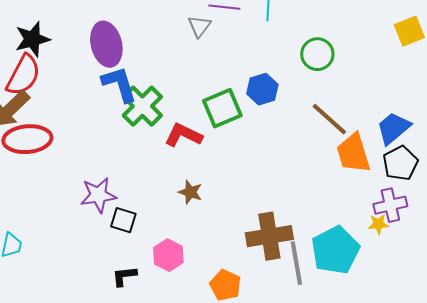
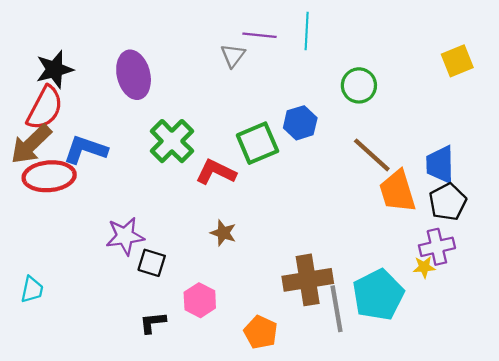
blue L-shape: (119, 84) -> (85, 150), moved, turned -54
blue trapezoid: (393, 128) -> (440, 165), turned -51

